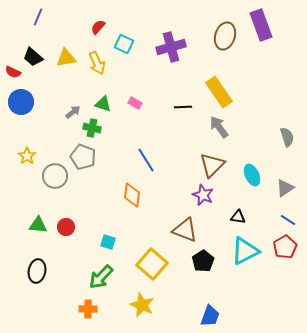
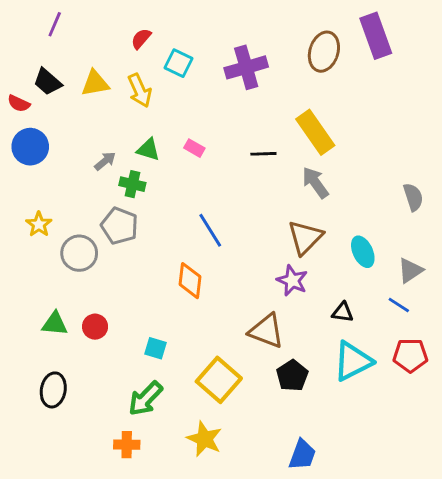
blue line: (288, 220) -> (399, 305), moved
red pentagon: (285, 247) -> (410, 355), turned 30

